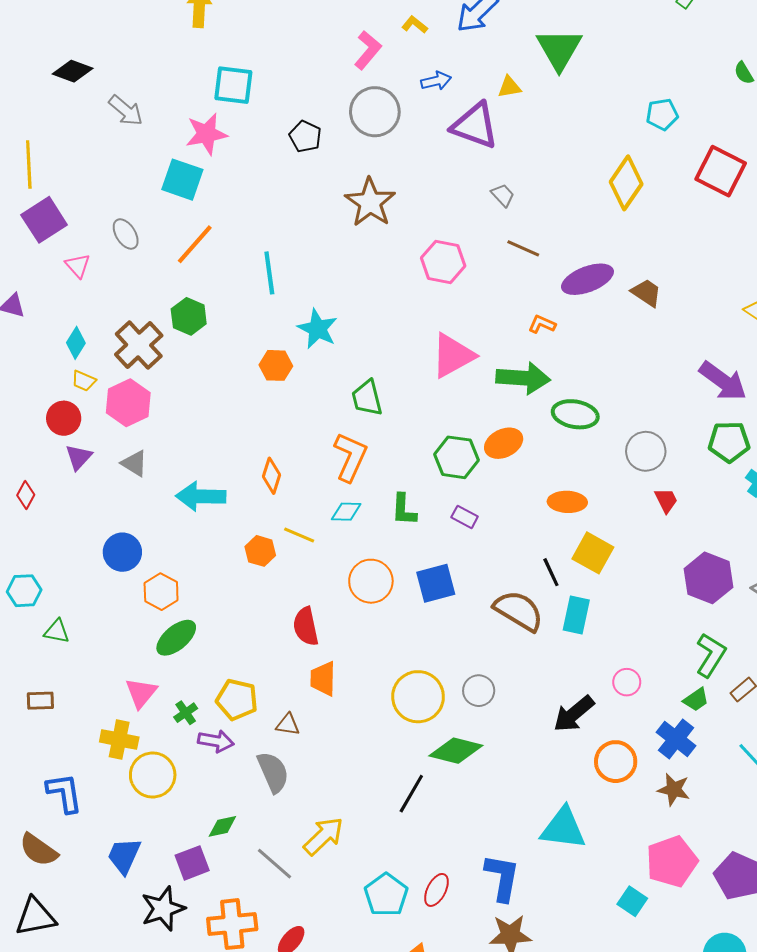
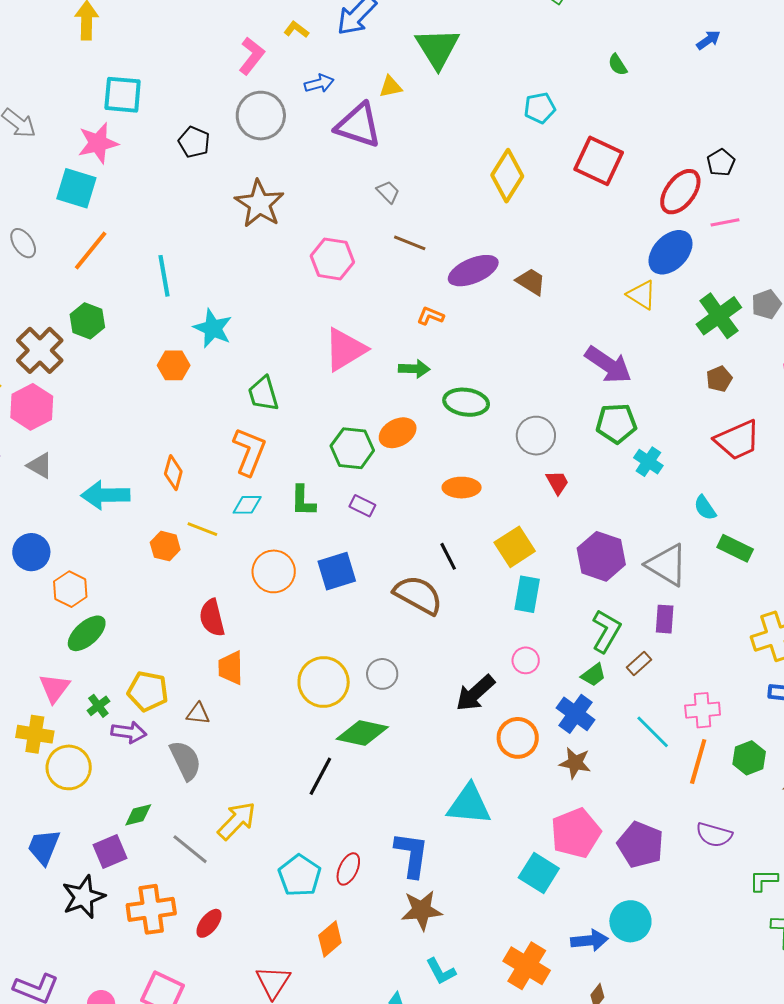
green arrow: (523, 378) -> (414, 369), size x0.6
yellow square: (593, 553) -> (515, 547), moved, turned 30
cyan rectangle: (576, 615) -> (527, 594), moved
cyan square: (632, 901) -> (539, 873), size x1.4

